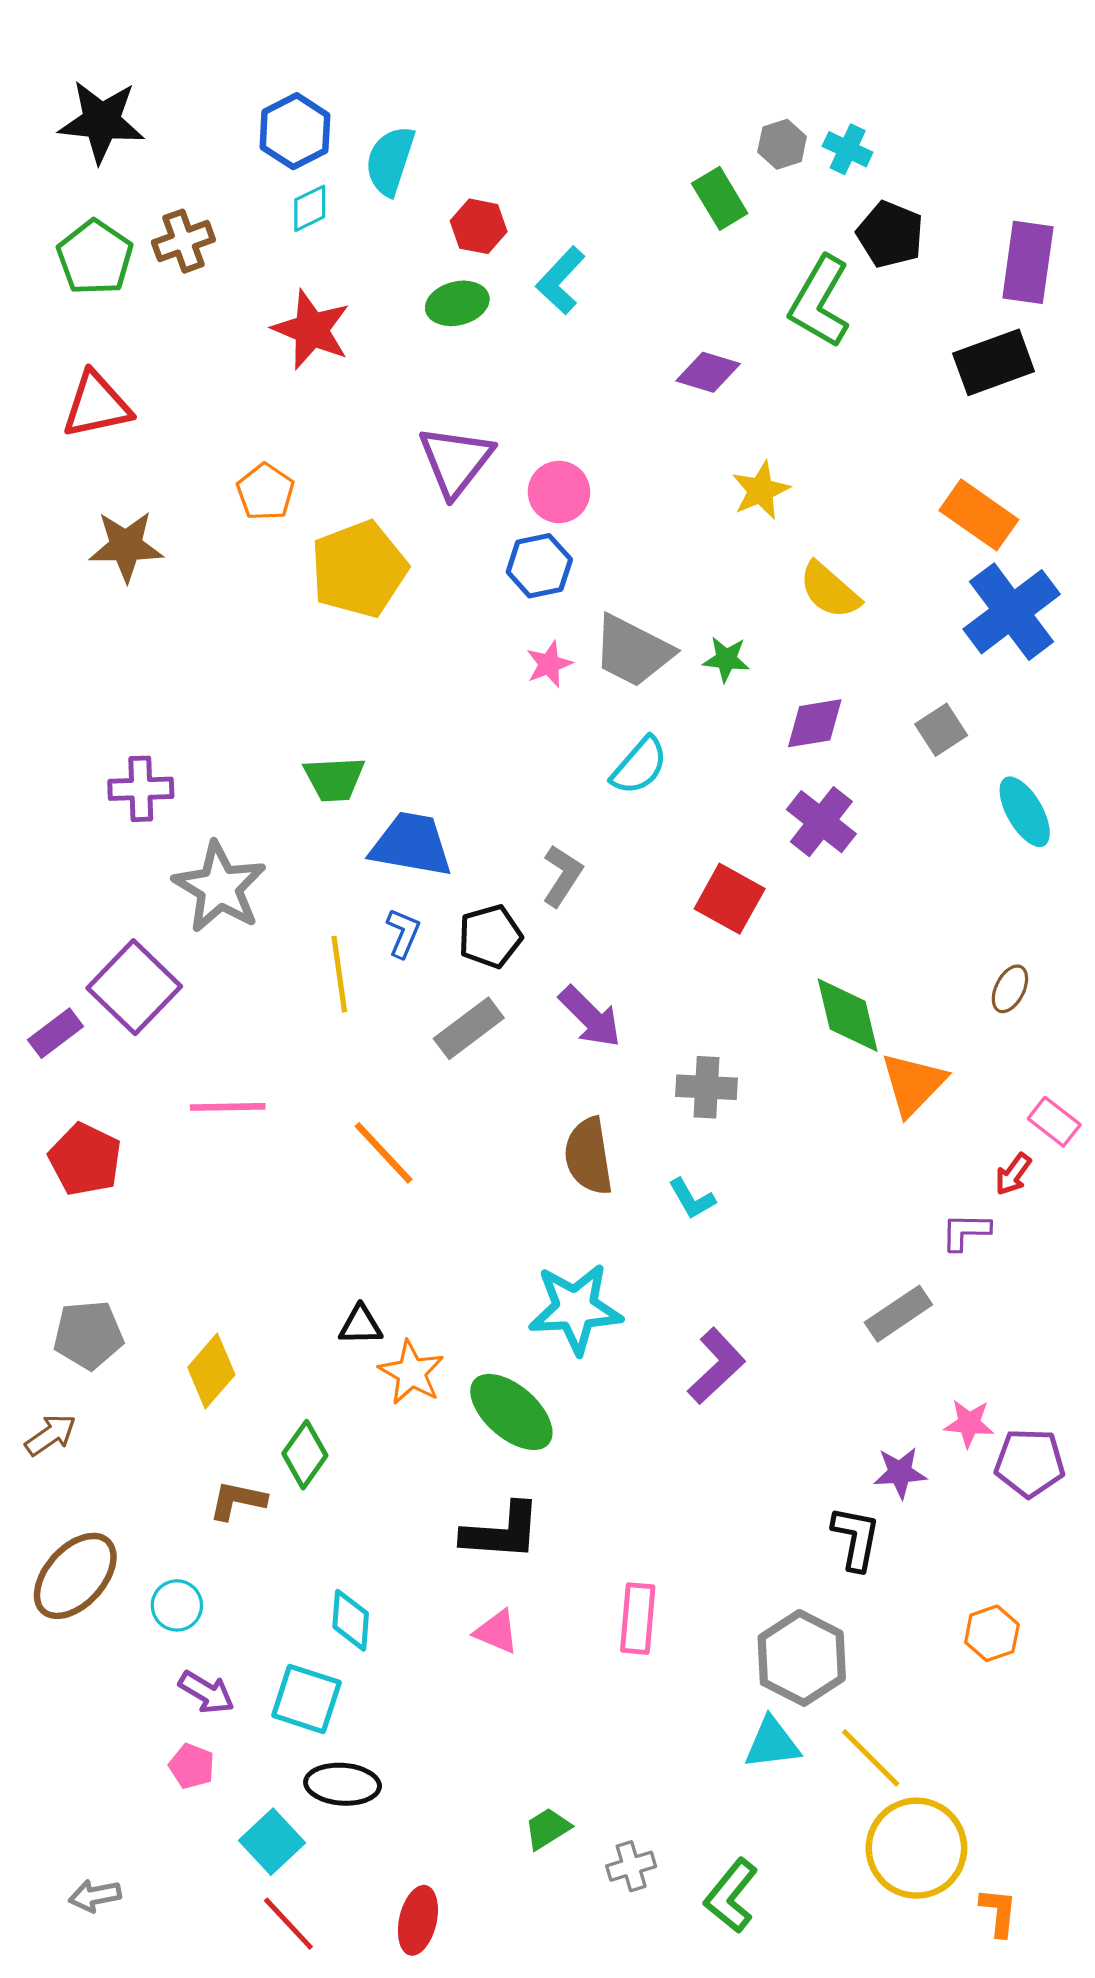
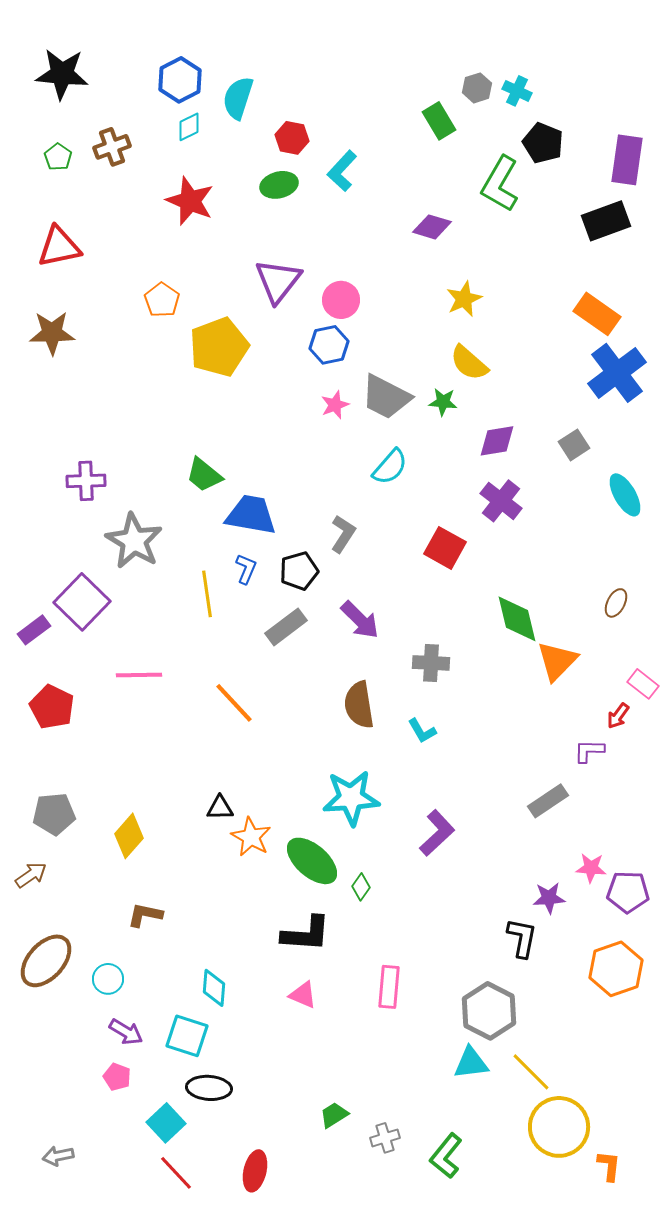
green pentagon: (95, 257) -> (58, 157), size x0.6
brown star: (126, 546) -> (52, 333), moved
yellow semicircle: (830, 590) -> (469, 363), moved
green trapezoid: (334, 779) -> (204, 475), turned 42
green diamond: (305, 1455) -> (361, 887), moved, size x0.7
orange hexagon: (992, 1633) -> (616, 969), moved, size x1.6

